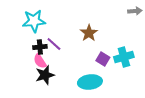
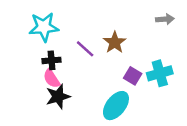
gray arrow: (135, 11) -> (165, 19), moved
purple line: (54, 44) -> (85, 49), moved
cyan ellipse: (90, 82) -> (116, 106), turned -45

